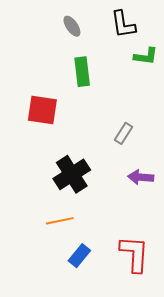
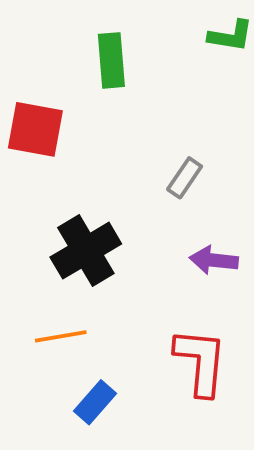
red L-shape: (134, 254) -> (201, 362), moved

